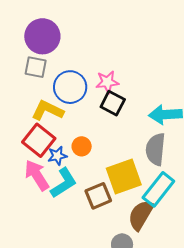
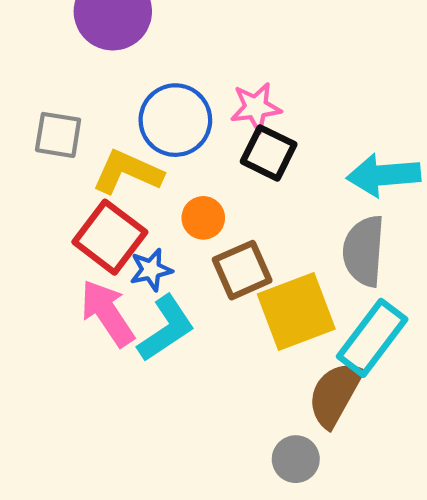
gray square: (36, 67) -> (58, 135), moved
orange circle: (82, 146) -> (203, 218), moved
brown square: (98, 196) -> (242, 270), moved

